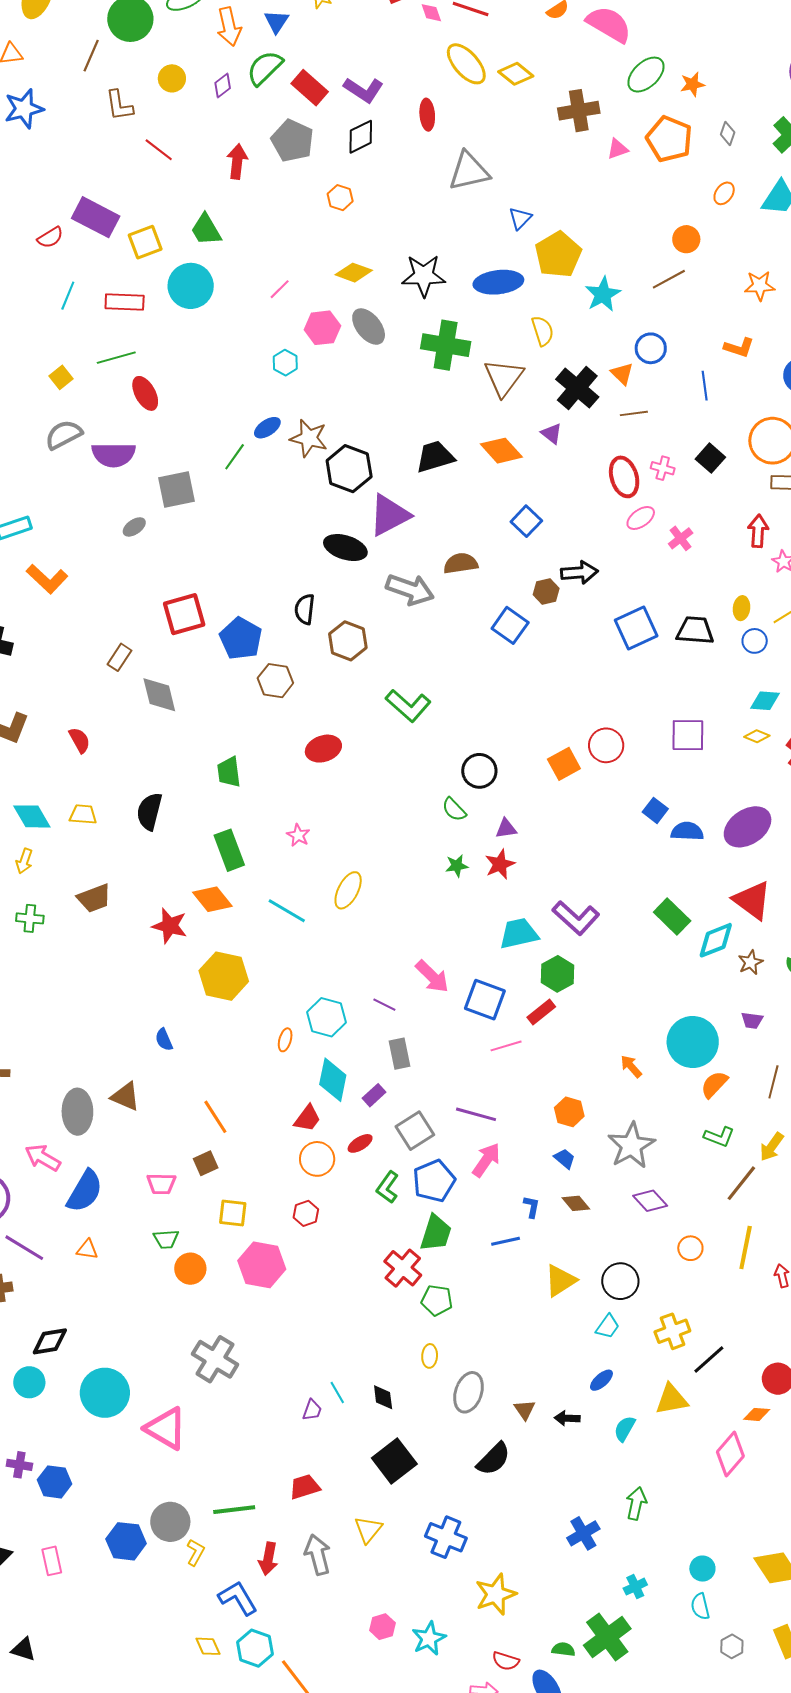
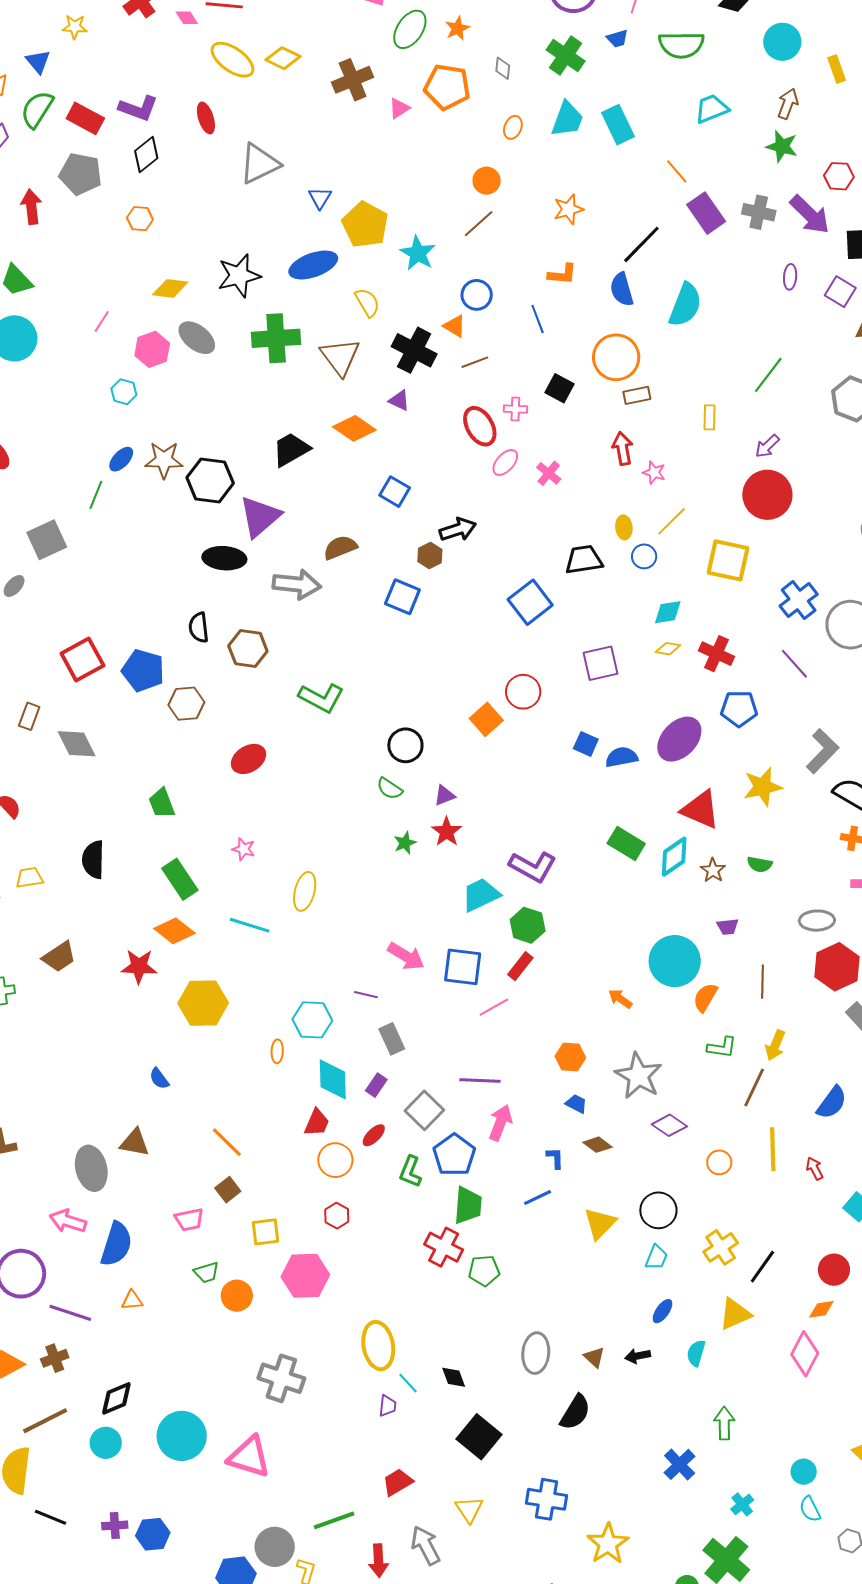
blue square: (636, 628) -> (530, 602), moved
yellow ellipse: (430, 1356) -> (378, 1346), moved, size x2.0

